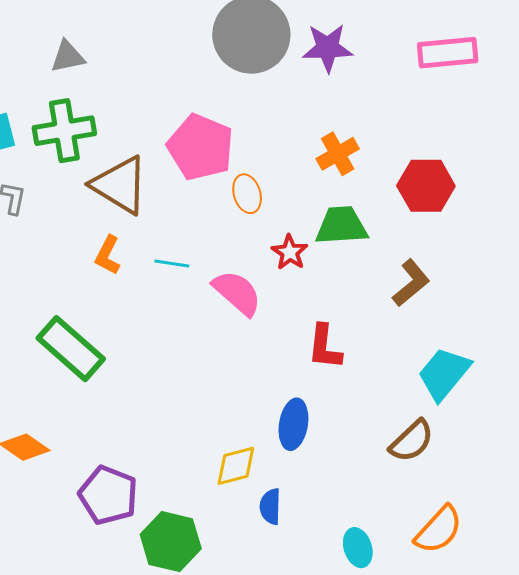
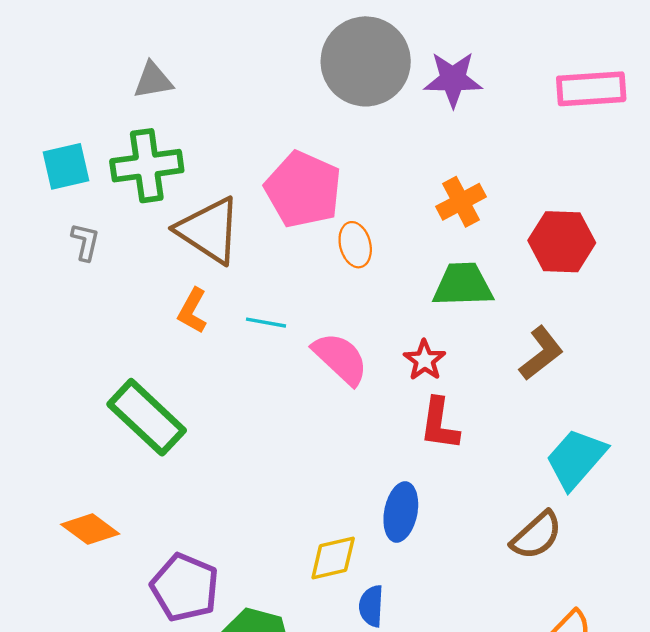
red star: (290, 252) -> (424, 360), moved

